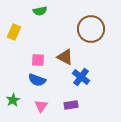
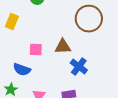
brown triangle: (65, 57) -> (63, 47), turned -30
blue semicircle: (37, 80) -> (22, 70), moved

